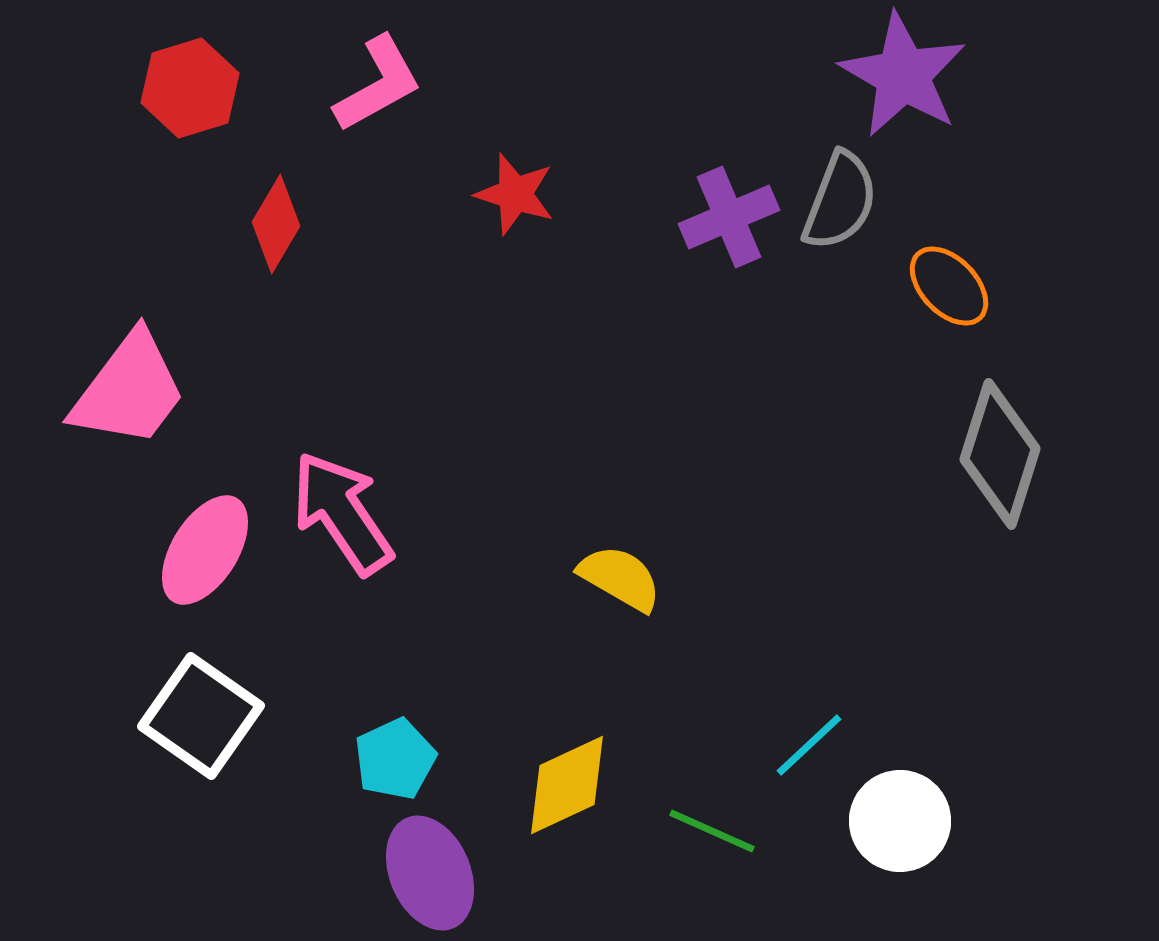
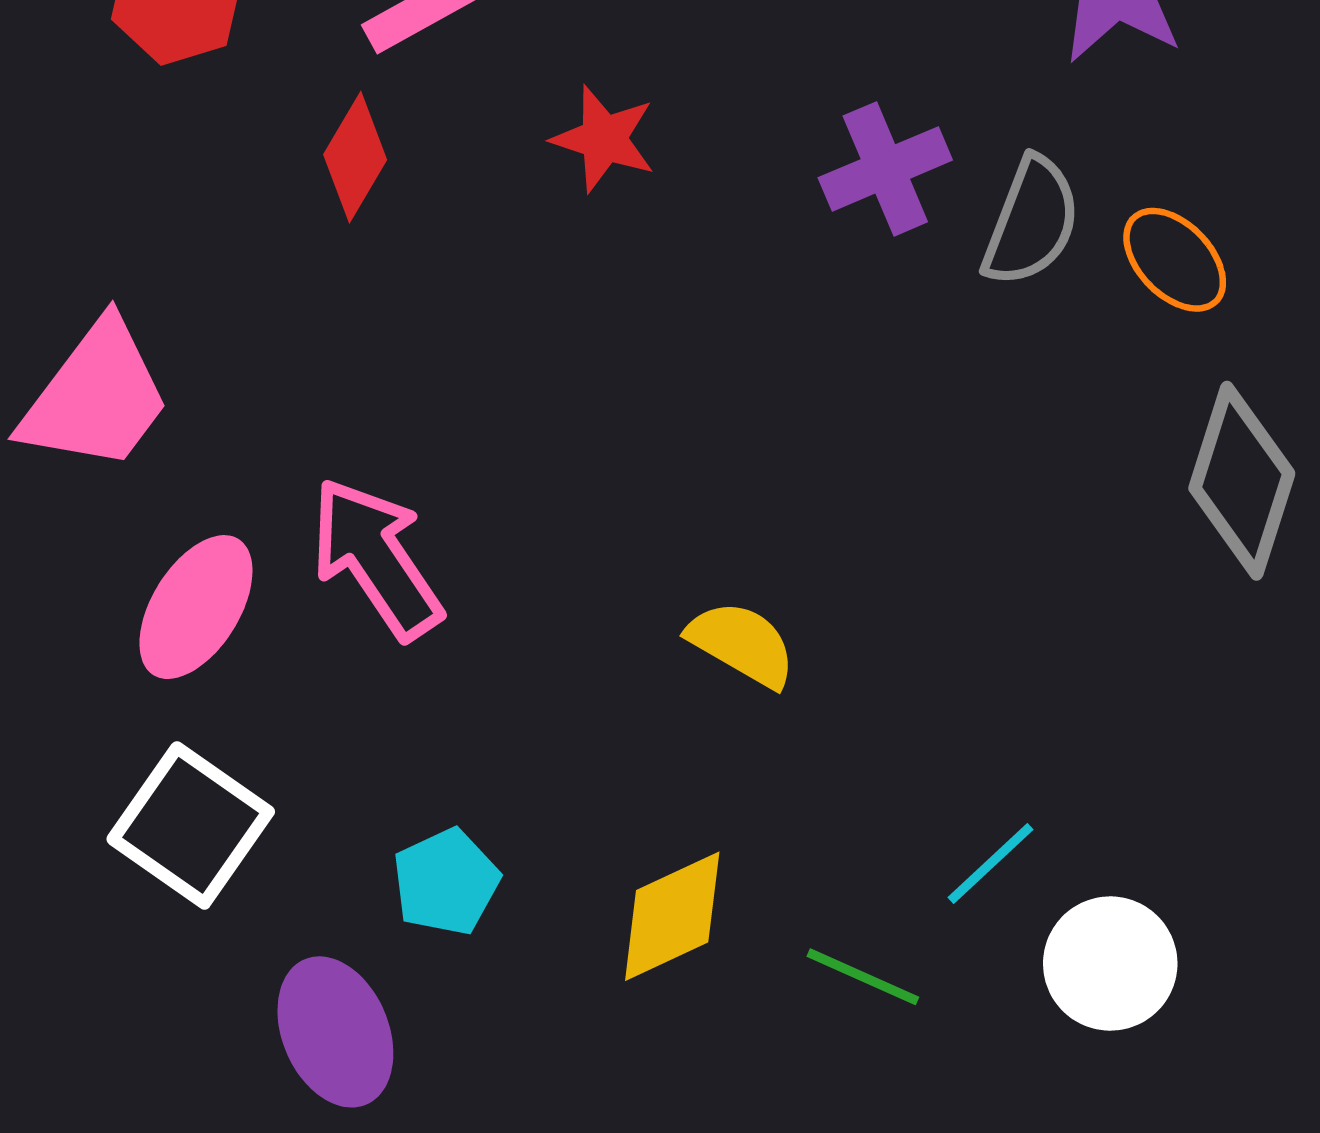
gray semicircle: (840, 201) -> (1031, 222), moved
red diamond: (276, 224) -> (355, 157), moved
purple ellipse: (430, 873) -> (335, 1032), moved

